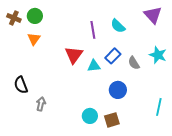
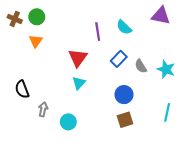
purple triangle: (153, 15) -> (161, 16), turned -36
cyan star: (158, 55) -> (166, 69), moved
cyan triangle: (94, 66) -> (79, 83), moved, turned -40
cyan circle: (90, 116) -> (68, 122), moved
brown square: (112, 120) -> (125, 120), moved

